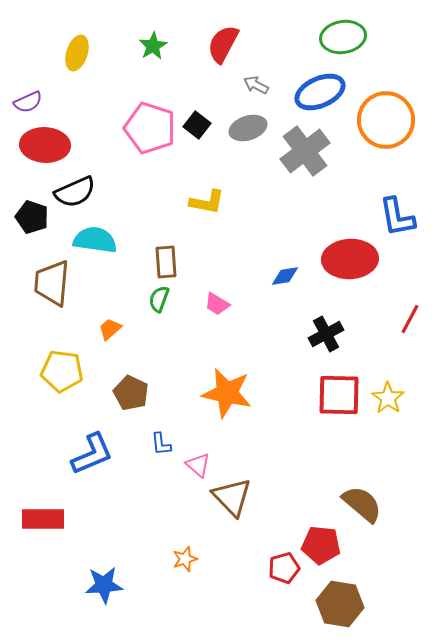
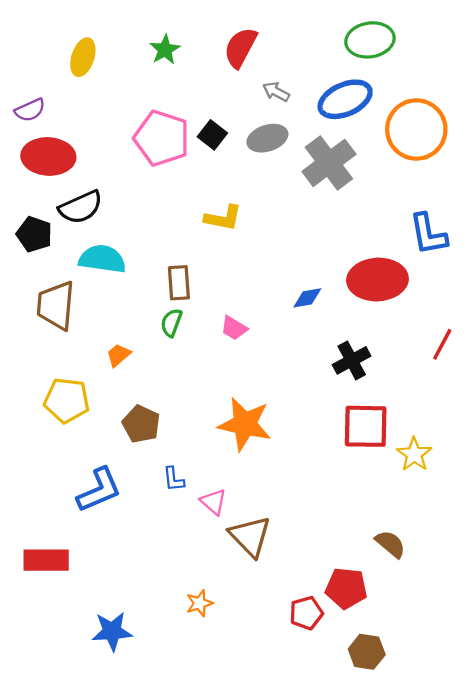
yellow star: (388, 398) -> (414, 454), moved
brown semicircle: (362, 504) -> (390, 544), size x0.7
brown hexagon: (340, 604) -> (367, 652), size x0.7

